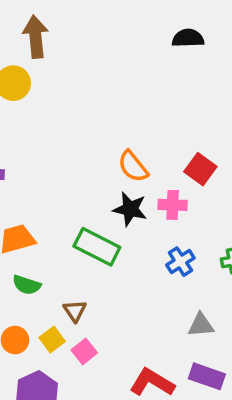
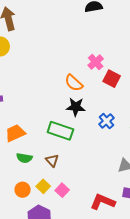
pink cross: (173, 205) -> (96, 62), moved, turned -35
blue cross: (180, 262) -> (106, 121), moved
brown triangle: (75, 311) -> (52, 160), moved

